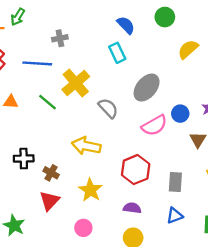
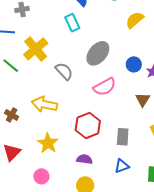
blue circle: (180, 114) -> (134, 64), moved
brown cross: (51, 173) -> (12, 115), moved

